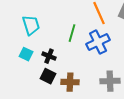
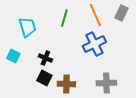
green line: (72, 33) -> (64, 18), moved
cyan square: (26, 54) -> (13, 56), moved

